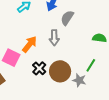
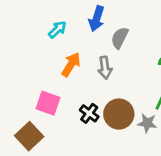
orange arrow: (29, 44) -> (71, 64), moved

